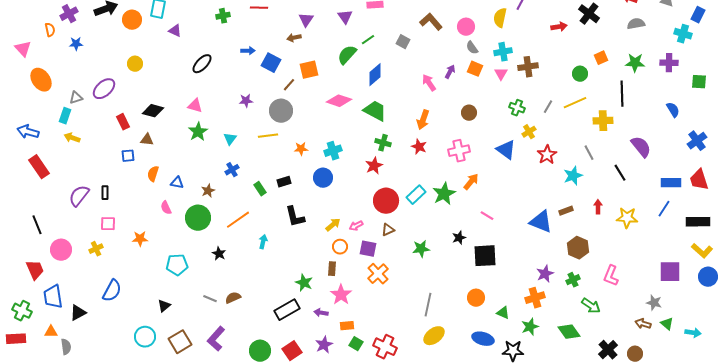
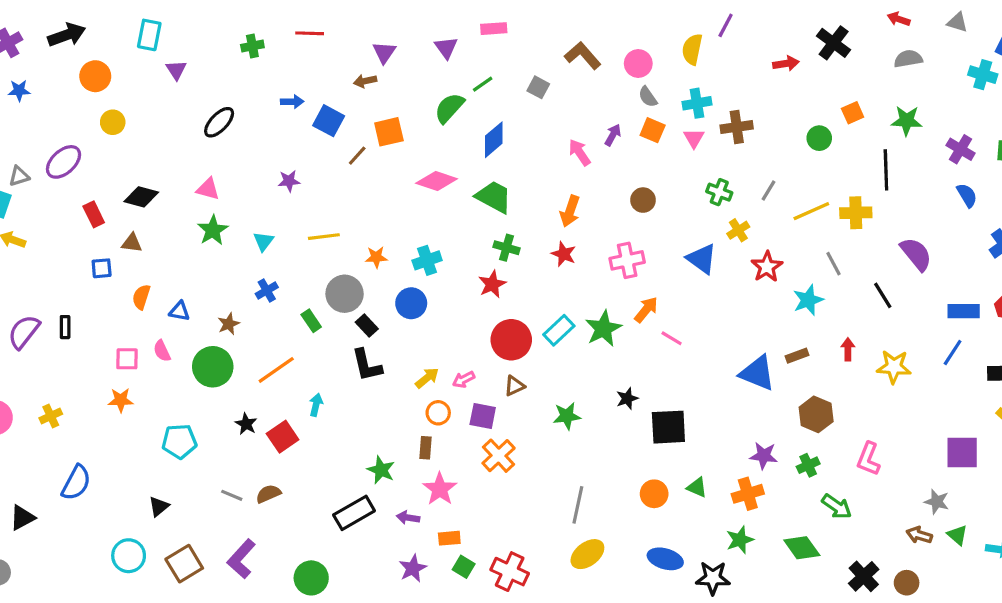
orange circle: (132, 20) -> (95, 76), moved
purple triangle: (175, 31) -> (176, 70), turned 32
purple cross: (669, 63) -> (961, 149), moved, turned 30
yellow line: (575, 103) -> (811, 211), moved
gray circle: (281, 111) -> (345, 294), moved
black rectangle: (284, 182) -> (367, 325), moved, turned 64
pink line: (487, 216) -> (672, 338), moved
pink square: (108, 224) -> (127, 359), moved
purple star: (545, 274) -> (764, 456), turned 30
green triangle: (503, 313) -> (697, 487), moved
red square: (292, 351) -> (283, 437), moved

